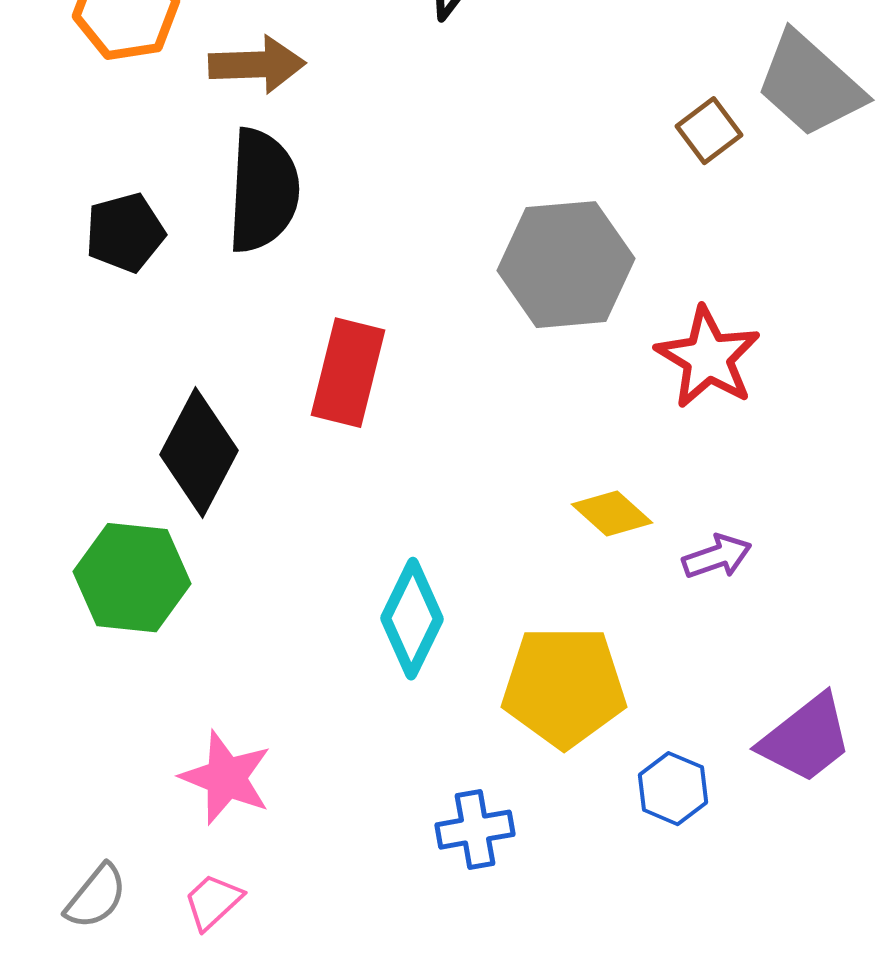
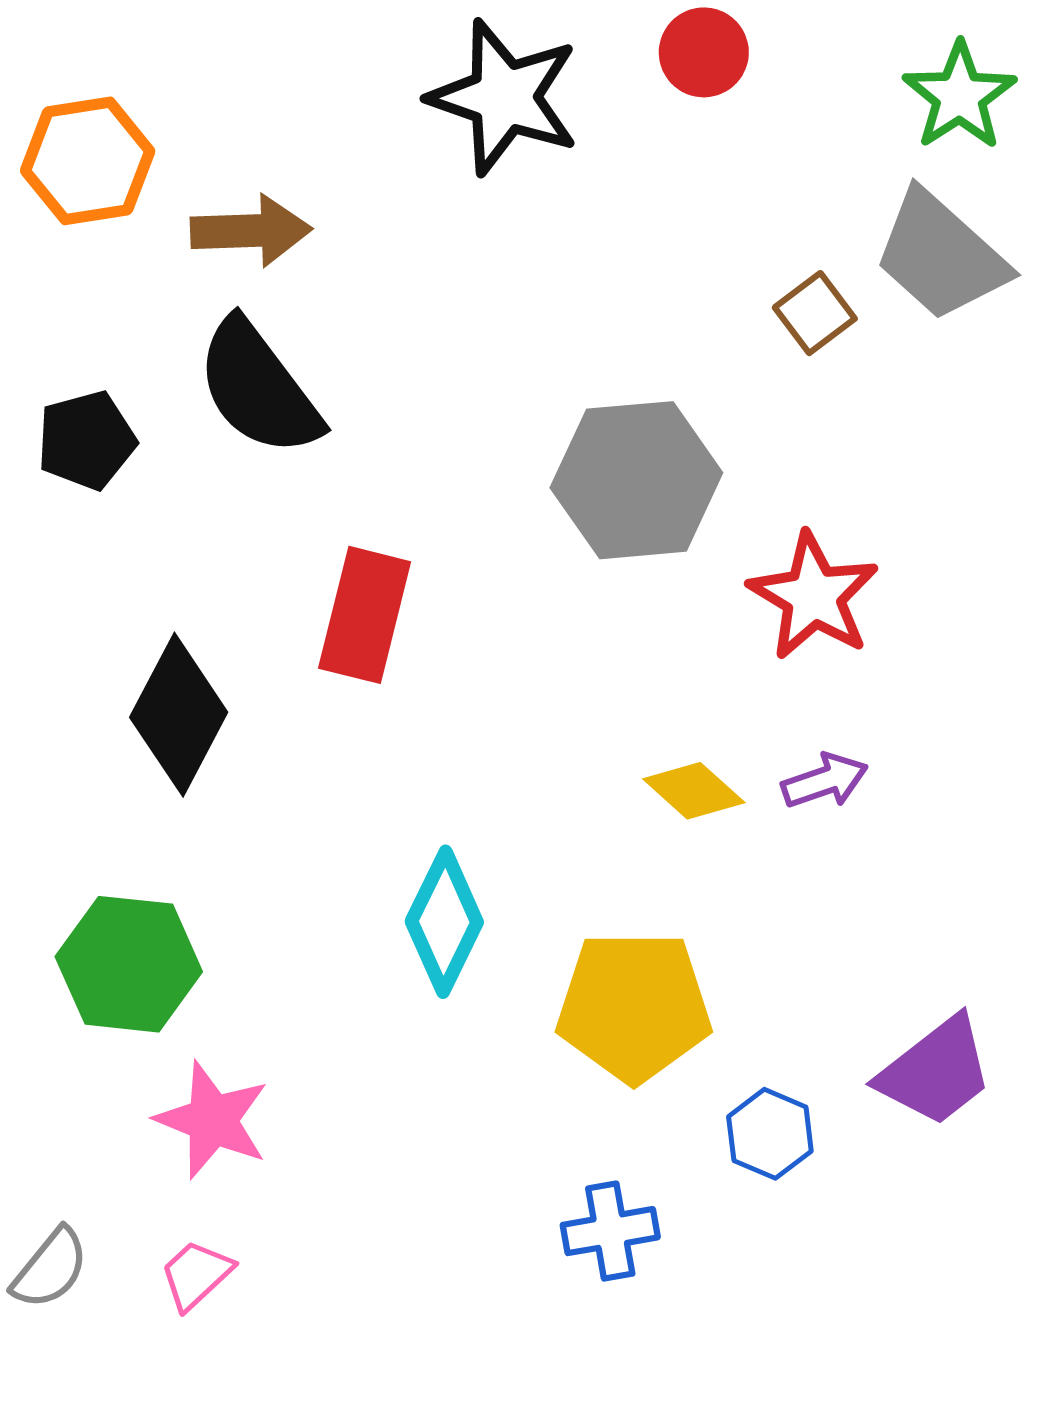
black semicircle: (263, 191) -> (259, 388), turned 140
purple arrow: (717, 557) -> (825, 781), moved
green hexagon: (132, 578) -> (129, 964), moved
blue cross: (475, 830) -> (610, 1231), moved

